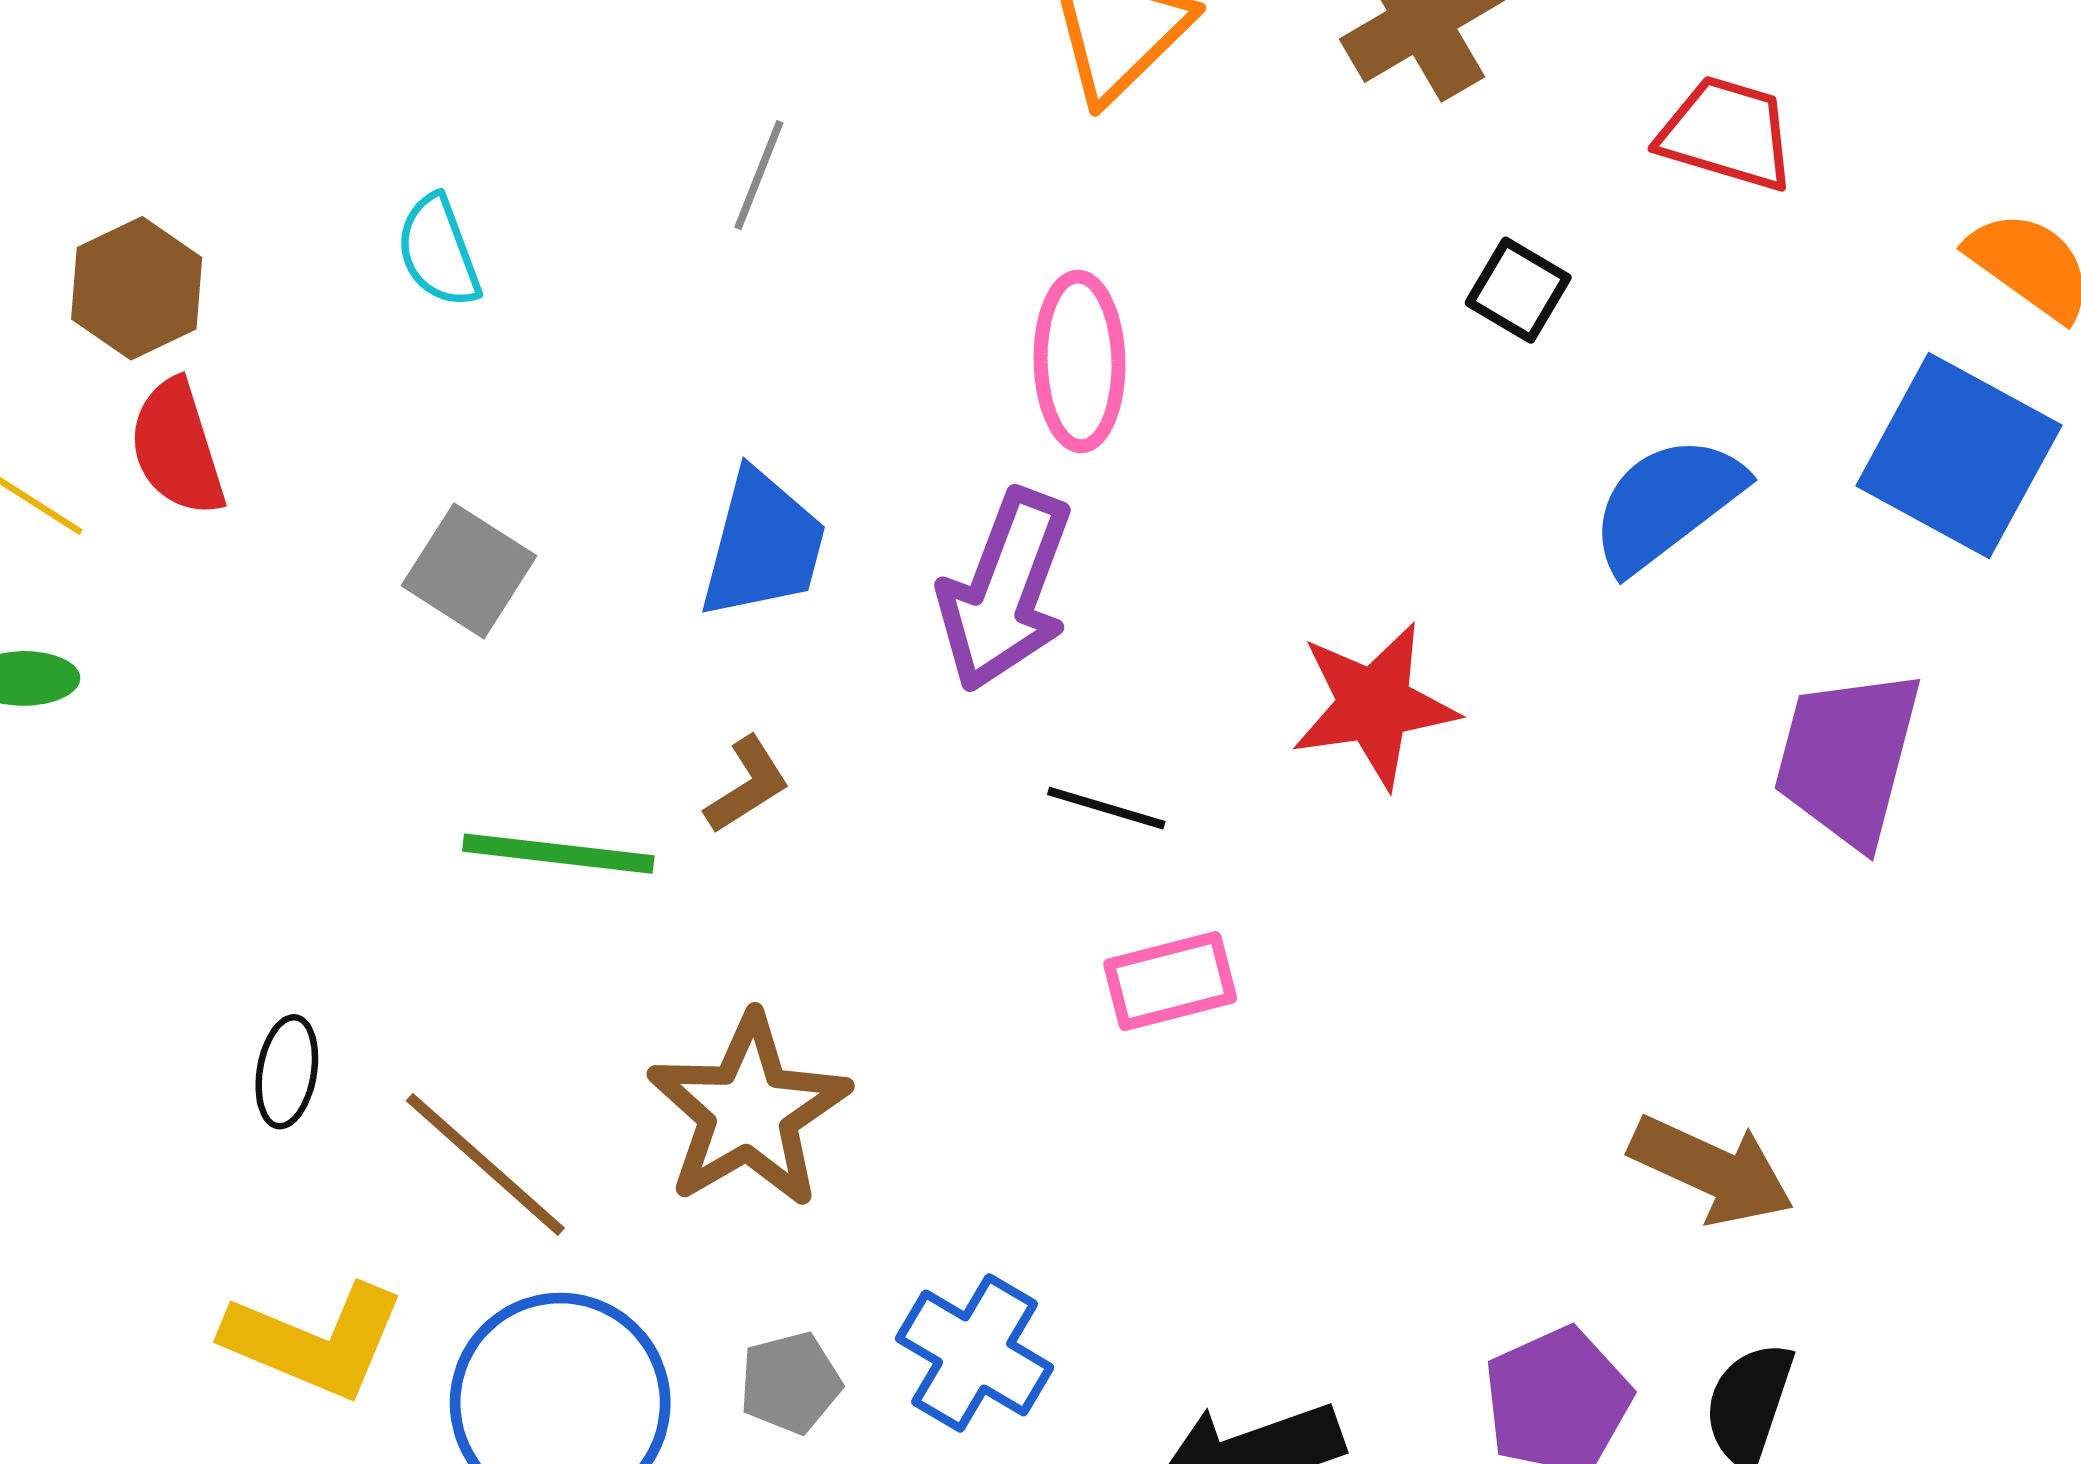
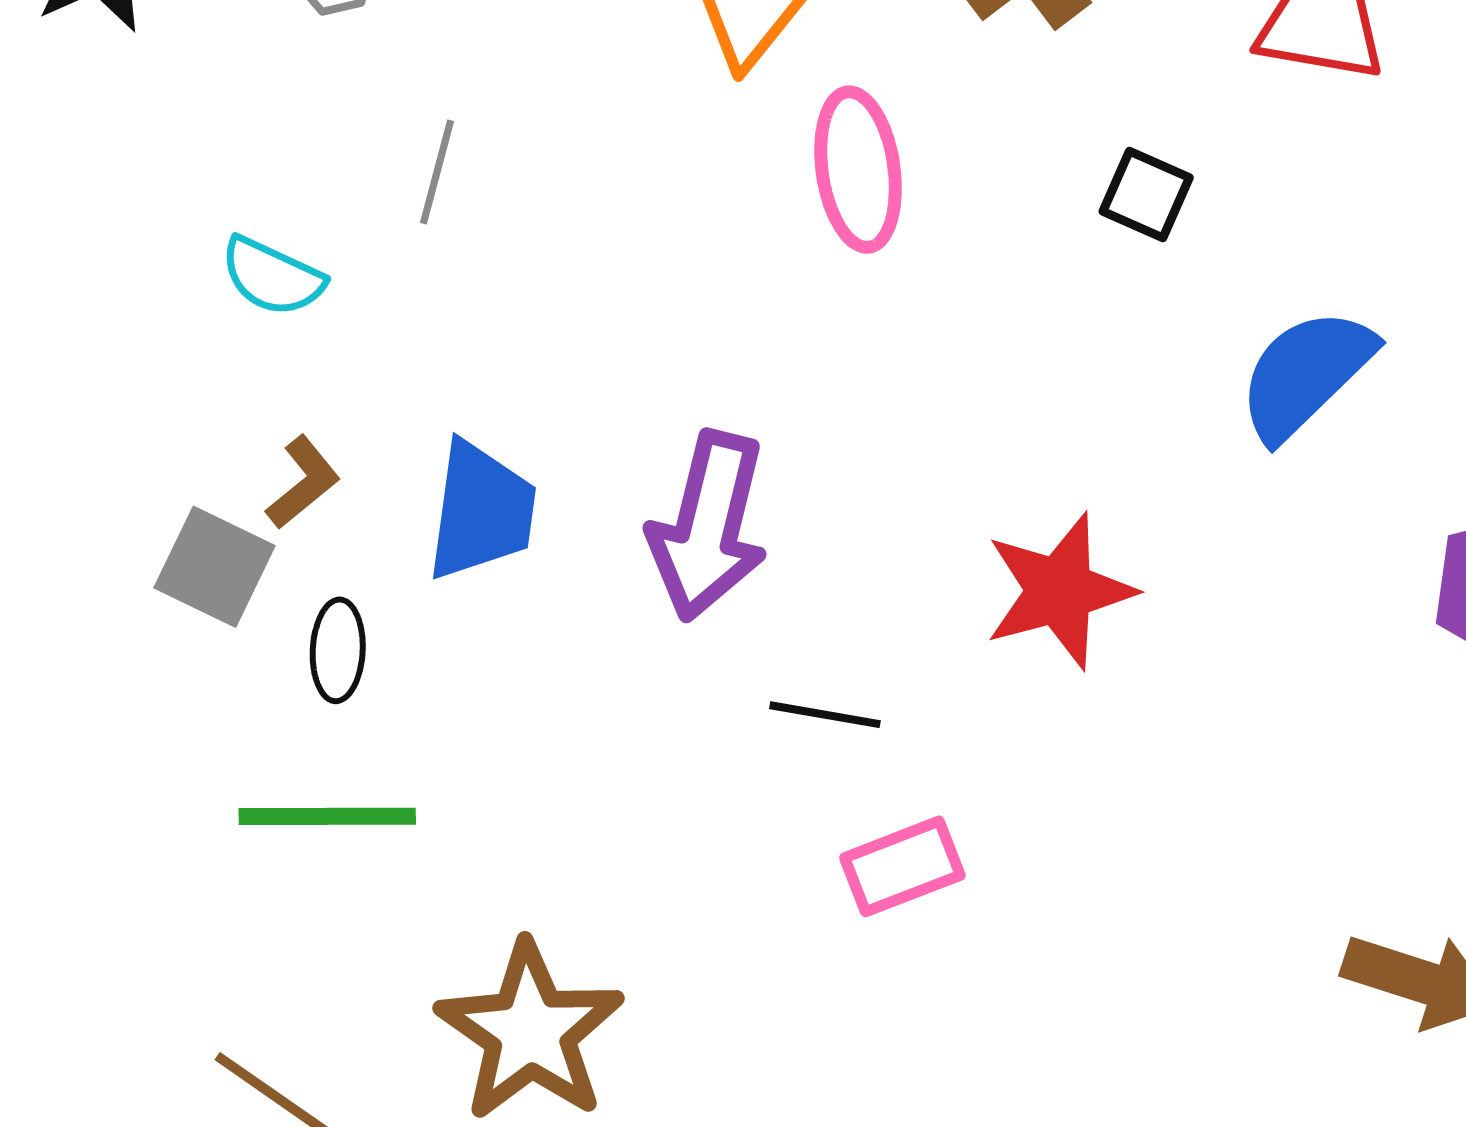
cyan semicircle: (438, 251) -> (272, 277), moved, turned -38
pink ellipse: (1080, 361) -> (858, 170), moved
brown L-shape: (747, 785) -> (303, 483), moved
black ellipse: (287, 1072) -> (338, 650), moved

